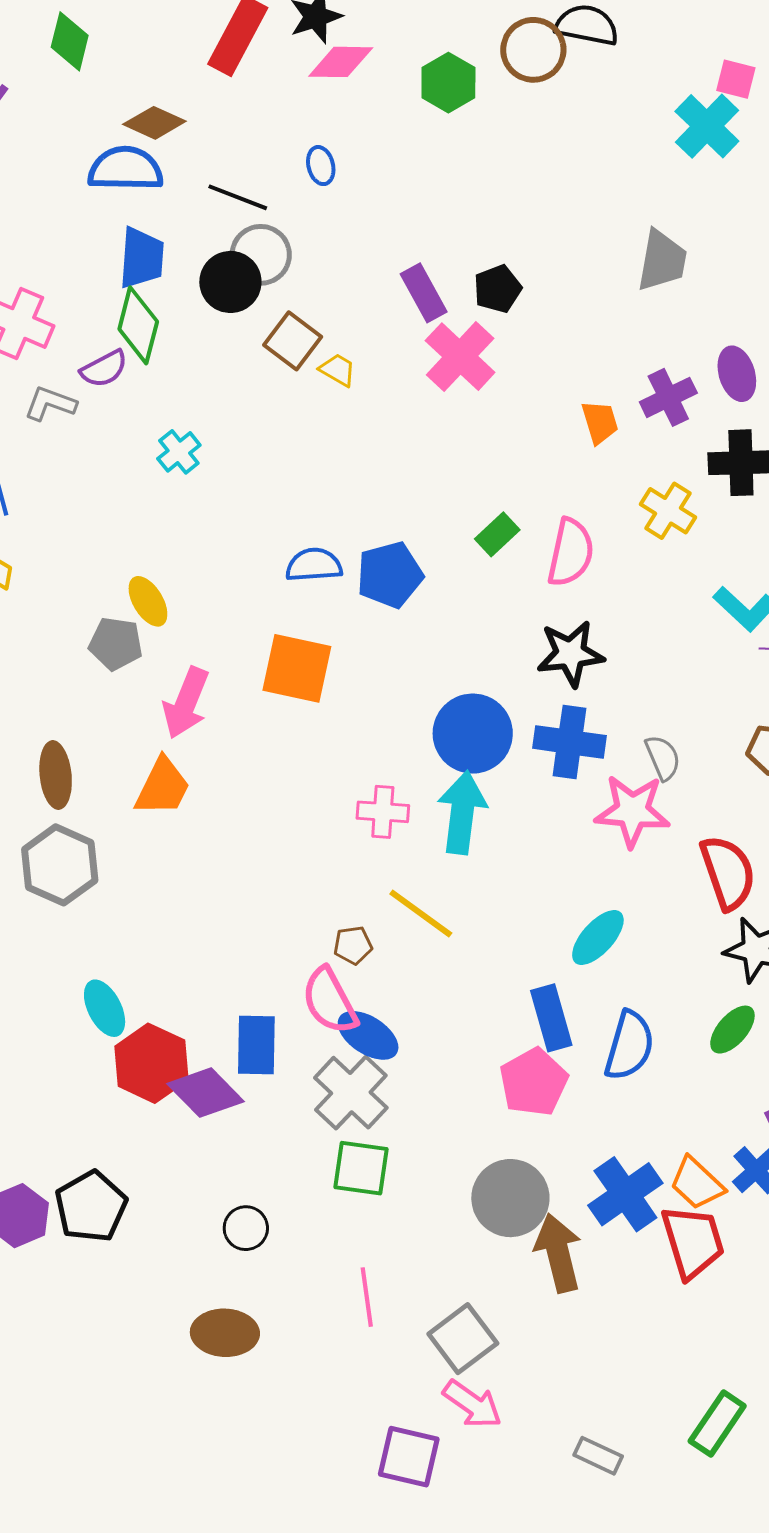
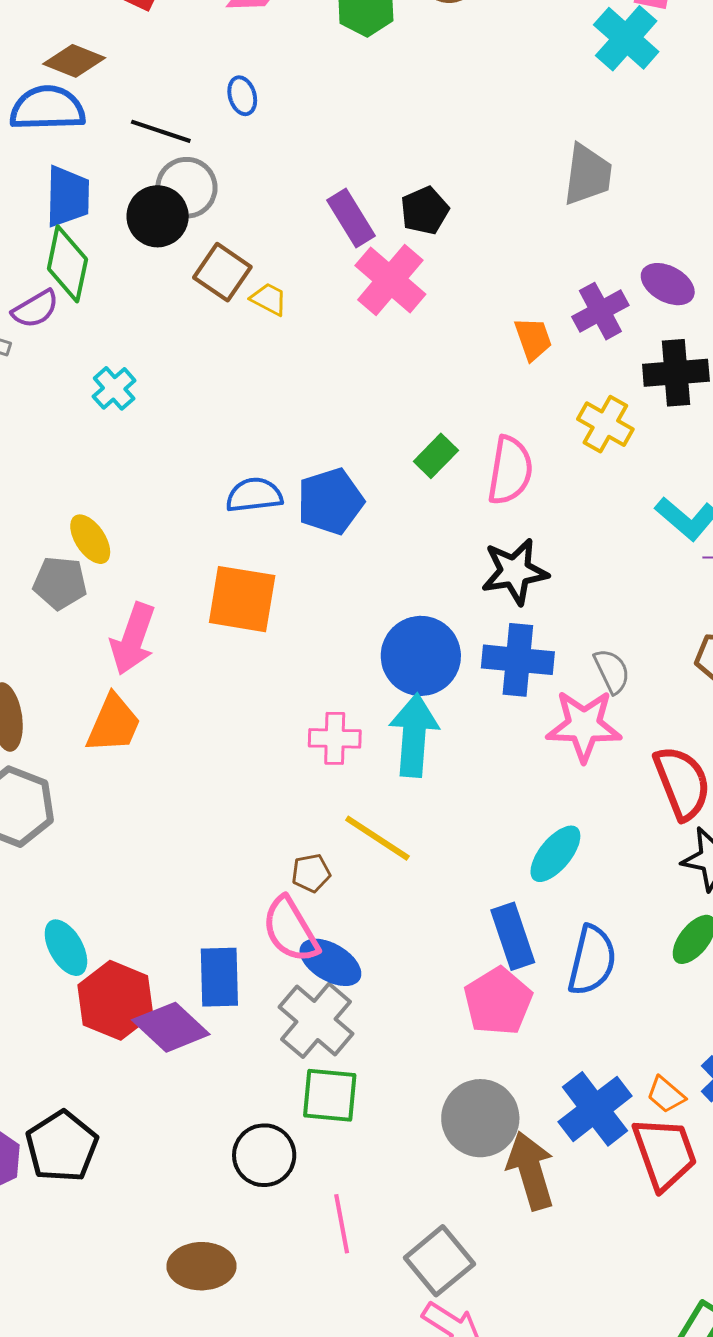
purple ellipse: (737, 374) -> (668, 284), turned -42
orange trapezoid: (697, 1183) -> (666, 1095), size x0.7
black circle: (246, 1228) -> (264, 1155), moved, size x1.4

